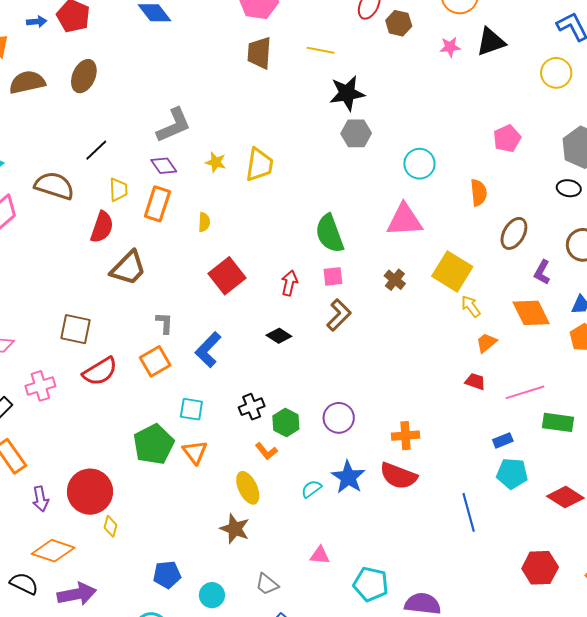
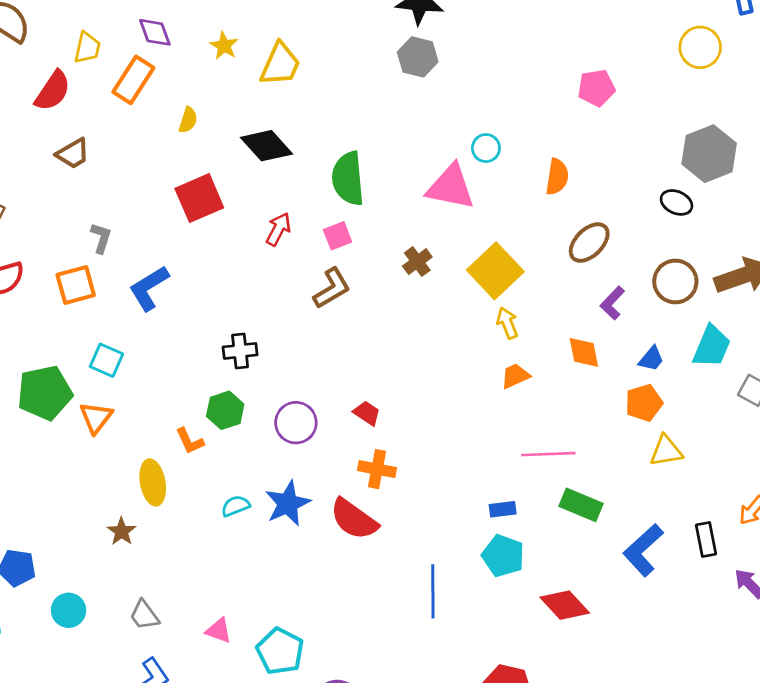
pink pentagon: (507, 139) -> (596, 88), moved
cyan circle: (419, 164) -> (486, 148), moved, size x0.7
brown trapezoid: (128, 268) -> (73, 154), size x0.7
pink square: (333, 276) -> (338, 236), turned -30
orange diamond: (531, 313) -> (584, 352), size x0.7
black diamond: (279, 336) -> (266, 146), moved, size x1.5
red trapezoid: (475, 381) -> (367, 413), moved
black cross: (252, 407) -> (240, 351), moved
brown star: (235, 529) -> (122, 531), size x0.7
pink triangle: (320, 555) -> (219, 631), moved

